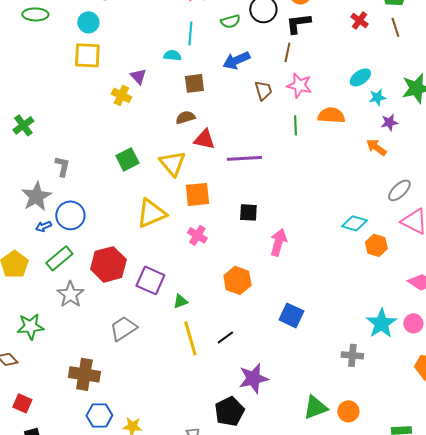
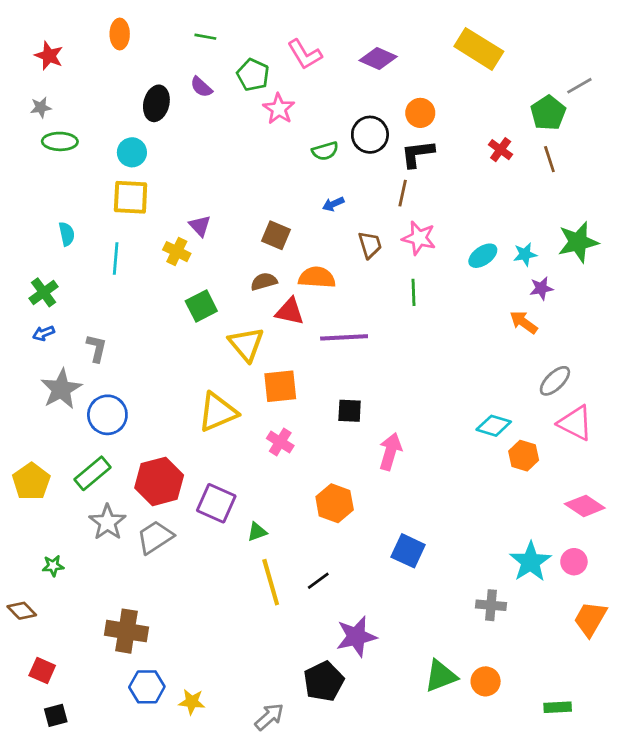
cyan line: (190, 33) -> (116, 258), moved
cyan semicircle: (172, 55) -> (67, 234), moved, turned 72
blue arrow: (236, 60) -> (333, 204), size x0.6
cyan ellipse: (360, 77) -> (483, 256), moved
brown square: (194, 83) -> (276, 235), turned 30
orange semicircle: (331, 115) -> (317, 277), moved
green square: (127, 159) -> (201, 306), moved
blue arrow: (43, 226) -> (44, 333), moved
green star: (30, 326) -> (53, 566), size x0.6
gray trapezoid: (123, 328) -> (155, 537), moved

